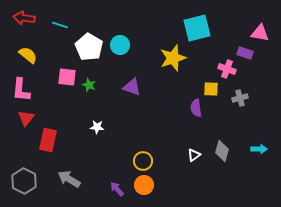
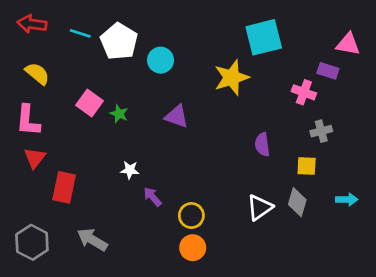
white pentagon: (89, 47) -> (119, 41), moved
pink square: (67, 77) -> (90, 103), turned 30
yellow square: (211, 89) -> (307, 166), moved
white triangle: (194, 155) -> (260, 207), size x1.5
purple arrow: (117, 189) -> (153, 197), moved

